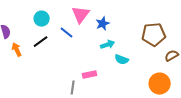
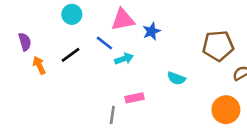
pink triangle: (81, 15) -> (123, 20), turned 42
cyan circle: (42, 19) -> (72, 14), moved
cyan arrow: (108, 45) -> (124, 59), moved

